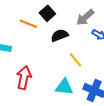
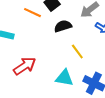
red arrow: (24, 78) -> (25, 66), turned 40

